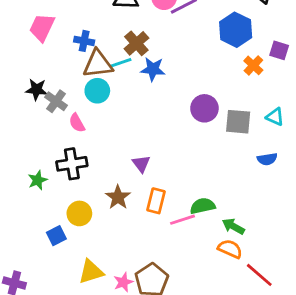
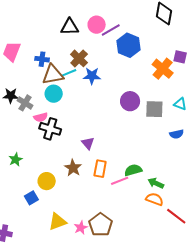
blue hexagon: (236, 30) -> (128, 45), moved
orange cross: (253, 65) -> (163, 69), size x1.5
pink semicircle: (77, 123) -> (41, 117), turned -72
black cross: (72, 164) -> (50, 129), moved, turned 30

